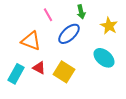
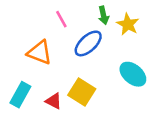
yellow star: (109, 26) -> (128, 24), moved
red triangle: (39, 68) -> (54, 101), moved

